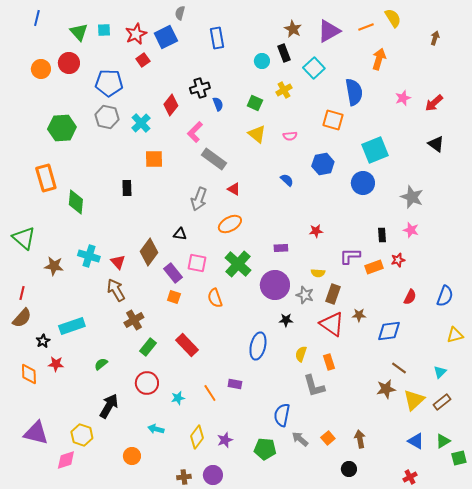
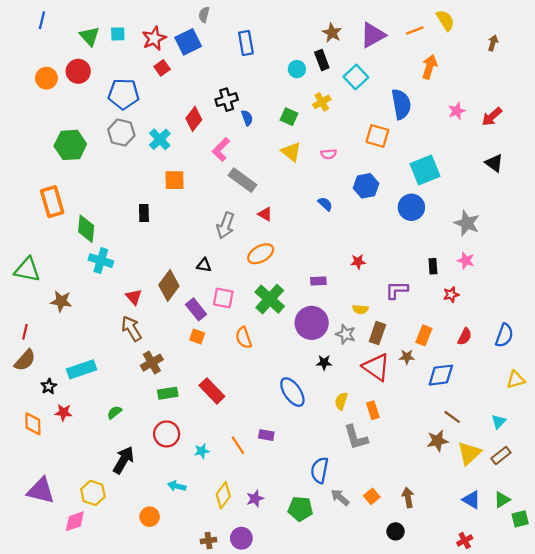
green triangle: (24, 238) -> (27, 270), turned -30
cyan cross: (89, 256) -> (101, 261), moved
orange rectangle: (374, 267) -> (424, 335), moved, turned -48
blue ellipse: (258, 346) -> (292, 392), turned -48
green rectangle: (148, 347) -> (168, 393), turned 42

